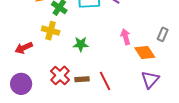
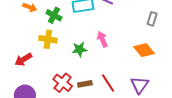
gray rectangle: (163, 34) -> (152, 19), moved
pink arrow: (126, 37) -> (102, 39), moved
purple triangle: (150, 79) -> (139, 85), moved

